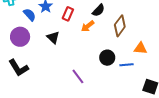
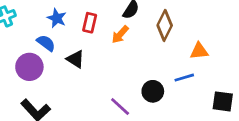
blue semicircle: (30, 15) -> (46, 43), moved
black circle: (107, 58) -> (153, 91), moved

